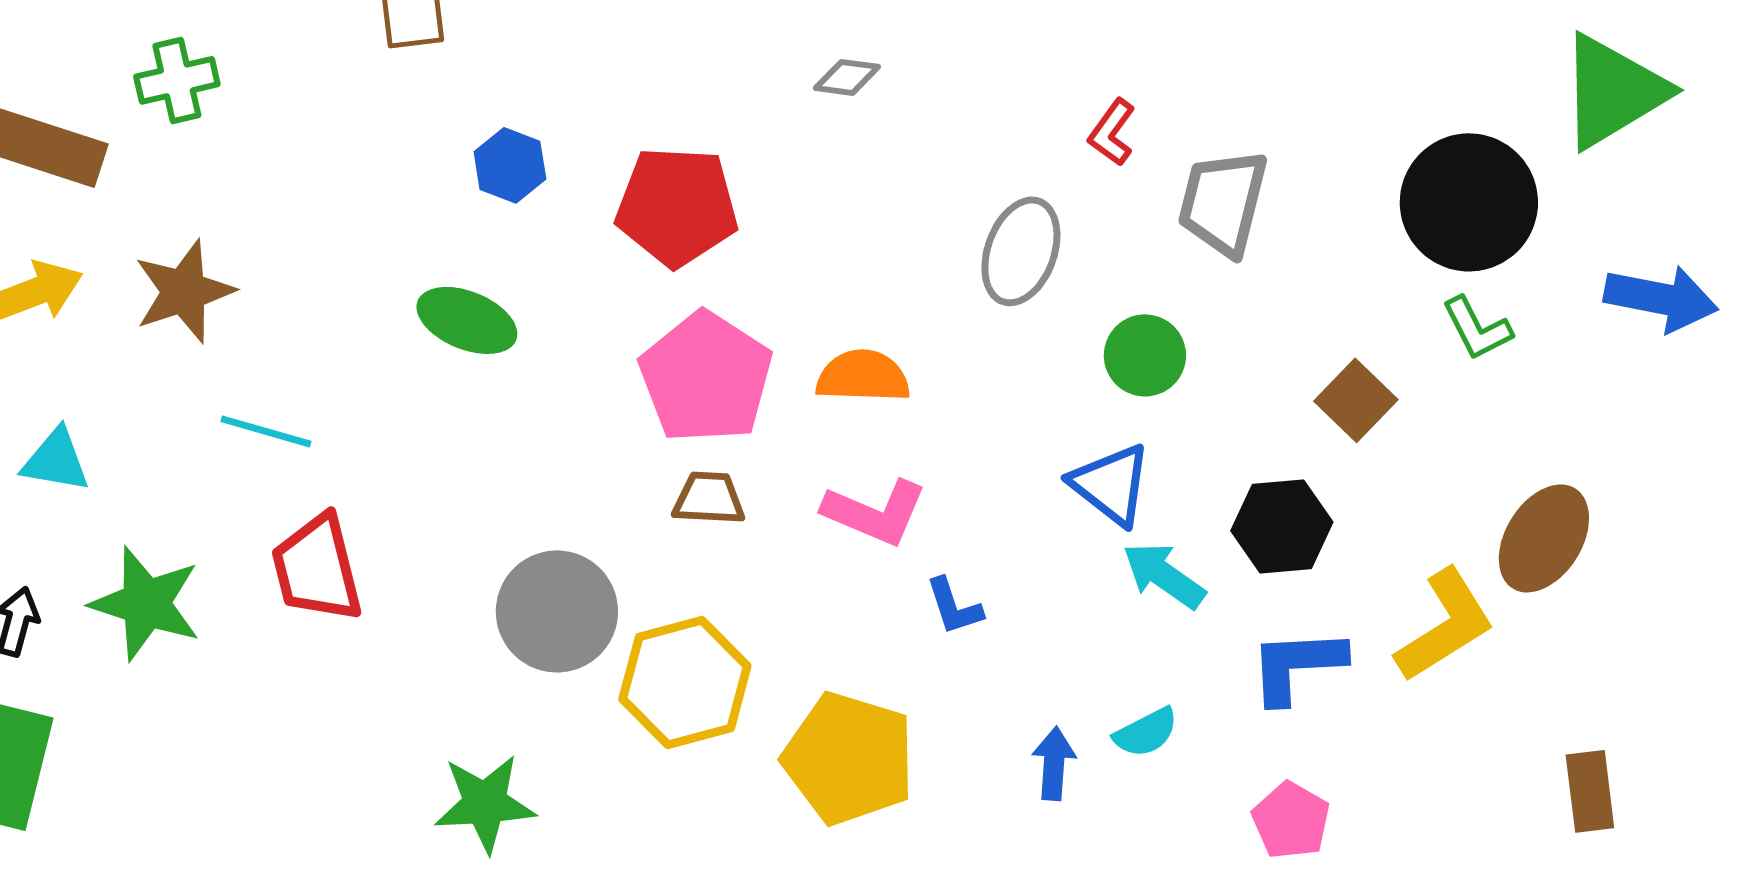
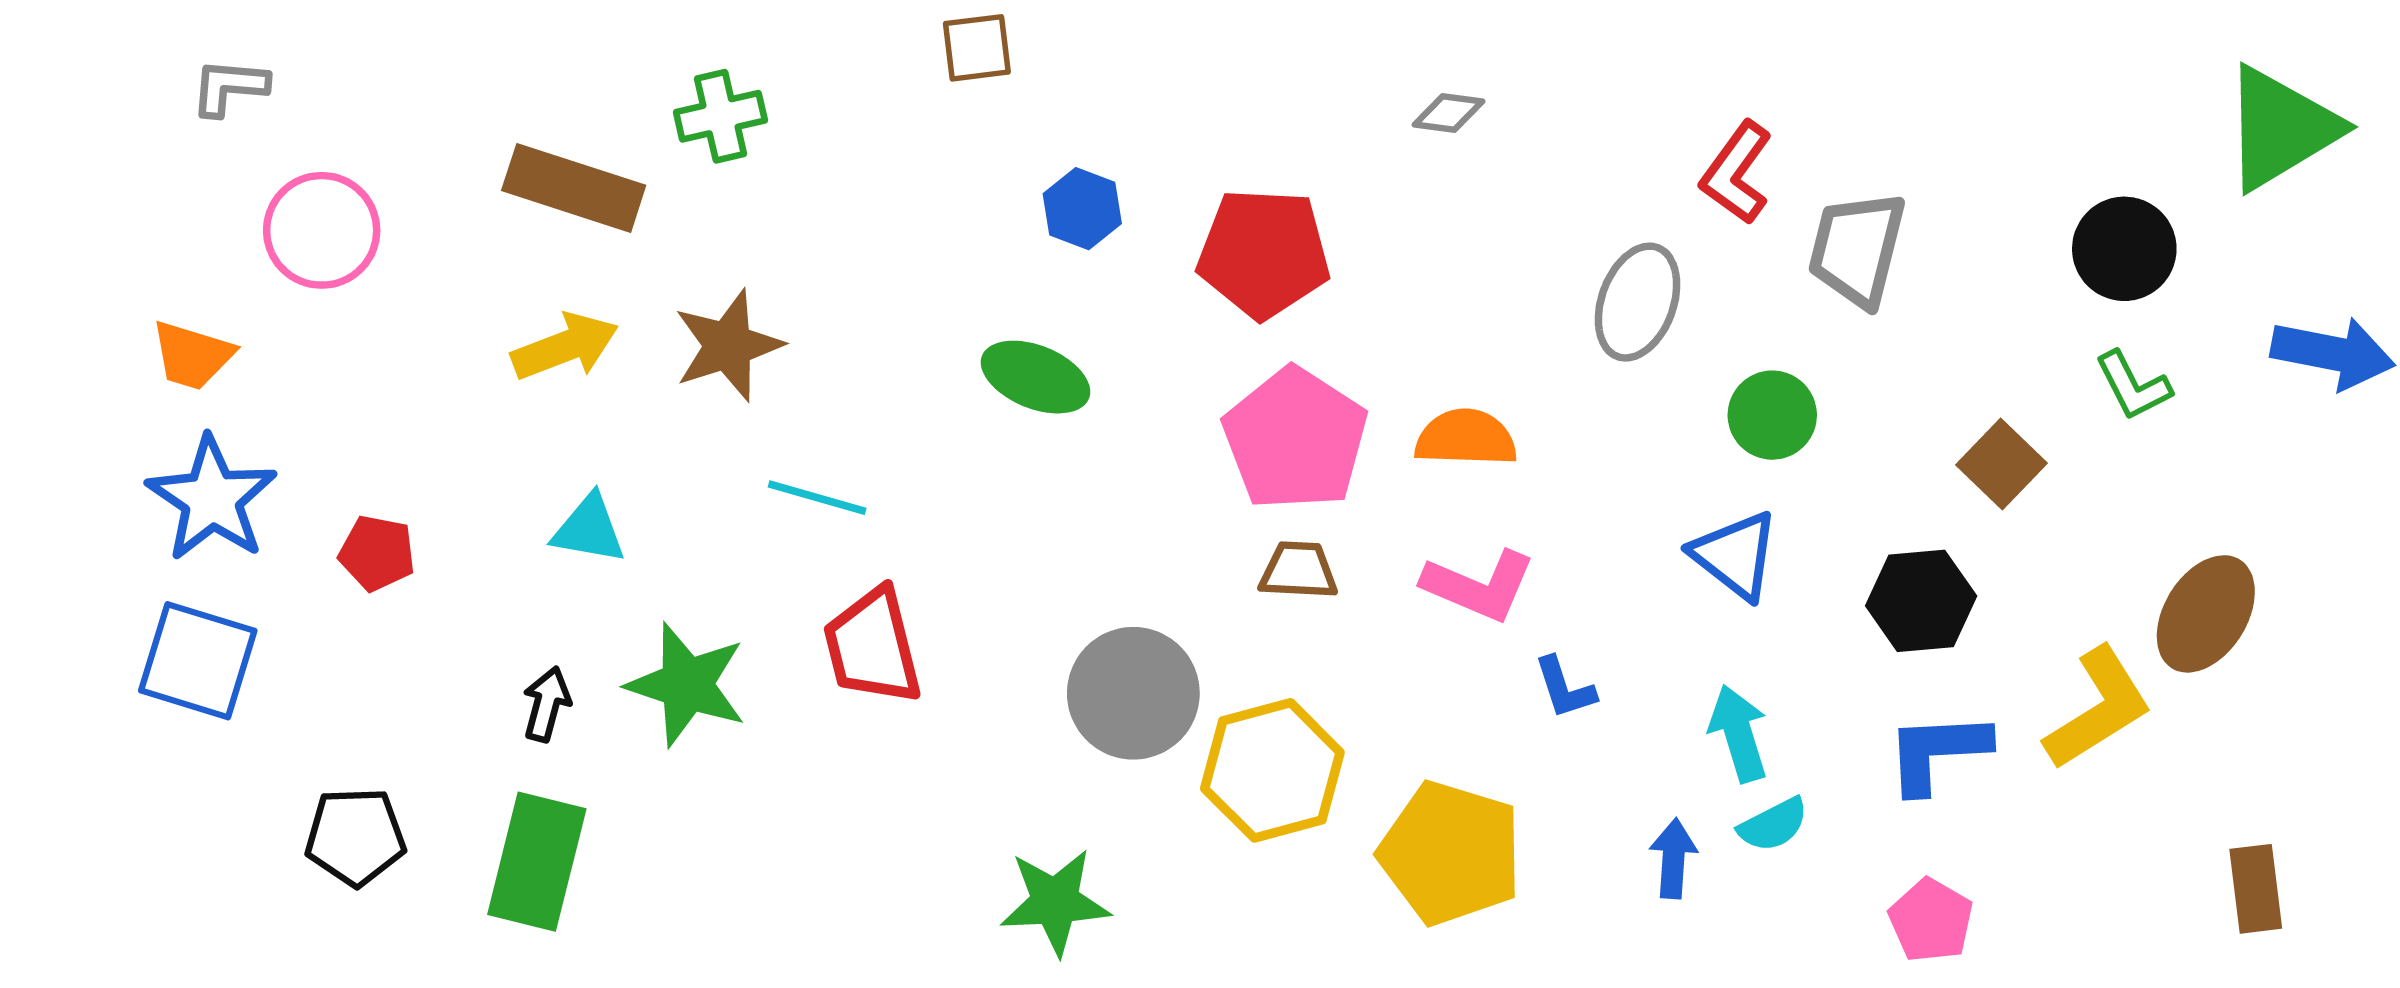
red L-shape: (1112, 132) -> (1736, 173), size x1.4
black circle: (1469, 202) -> (2124, 249), size x0.7
cyan arrow: (1164, 575) -> (1739, 733), moved, turned 38

